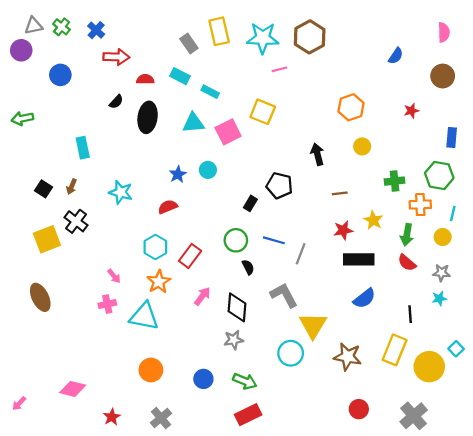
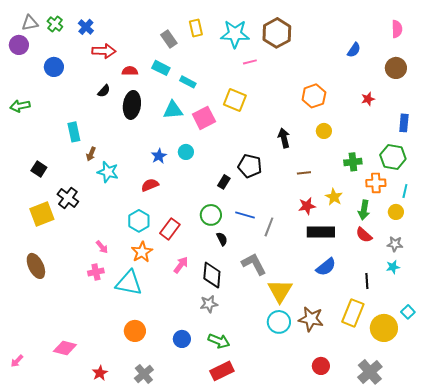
yellow rectangle: (219, 31) -> (196, 28), size x0.7
brown arrow: (72, 187) -> (91, 154), moved
cyan circle: (291, 353) -> (279, 322), moved

